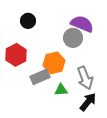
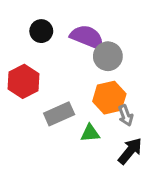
purple semicircle: (82, 24) -> (87, 37), moved
orange hexagon: (54, 63) -> (109, 98), moved
gray arrow: (85, 78) -> (126, 115), size x0.6

